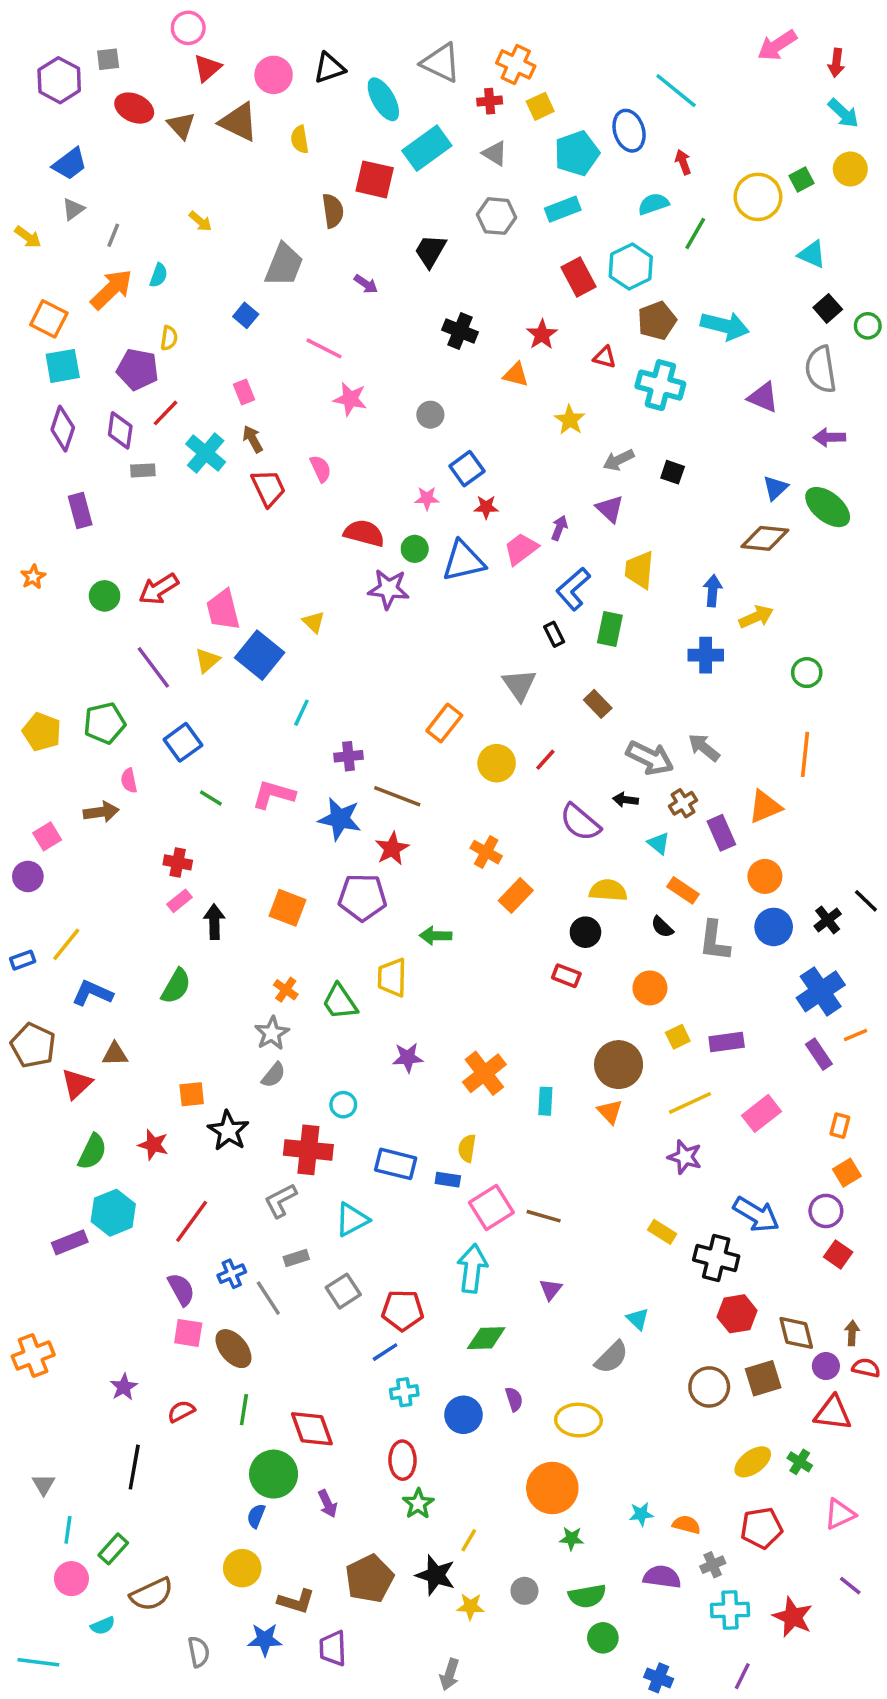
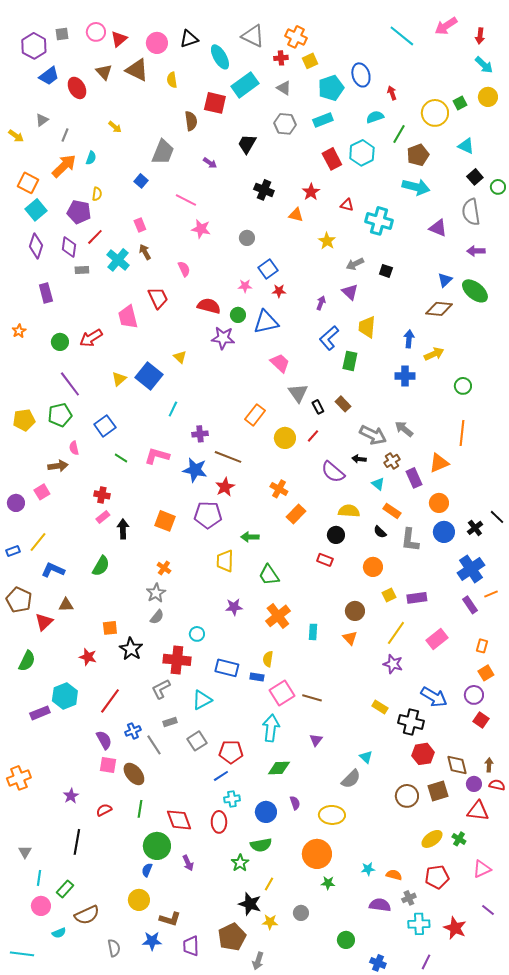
pink circle: (188, 28) -> (96, 32), moved
cyan line: (676, 91) -> (402, 36), moved
red ellipse: (134, 108) -> (77, 88), moved, turned 35
blue trapezoid: (70, 164) -> (49, 76), moved
brown pentagon: (657, 321) -> (418, 155), moved
cyan square: (63, 366) -> (36, 210), turned -30
red trapezoid: (268, 488) -> (158, 298), moved
pink trapezoid: (521, 549) -> (280, 363), moved, turned 80
pink trapezoid: (223, 610) -> (128, 317), moved
black rectangle: (554, 634) -> (318, 407), moved
purple line: (153, 667) -> (70, 384), moved
yellow pentagon: (42, 732) -> (24, 420), turned -30
pink square: (47, 836) -> (42, 492), moved
green trapezoid: (340, 1002) -> (269, 575), moved
brown circle: (619, 1065) -> (355, 611), size x0.7
yellow line: (690, 1103) -> (396, 633), turned -30
green semicircle: (92, 1152) -> (27, 661), moved
red ellipse: (403, 1460) -> (219, 822), moved
brown pentagon: (369, 1579) -> (232, 937), moved
green semicircle: (587, 1596) -> (261, 845), moved

